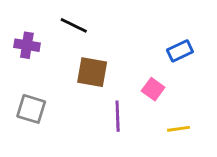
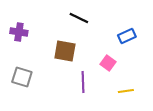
black line: (74, 25) -> (79, 18), moved

